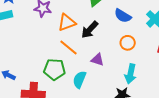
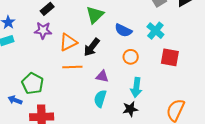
orange line: (69, 47) -> (72, 67), turned -36
green pentagon: (54, 69) -> (33, 83), moved, turned 30
cyan semicircle: (79, 80) -> (100, 99), moved

